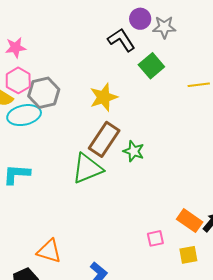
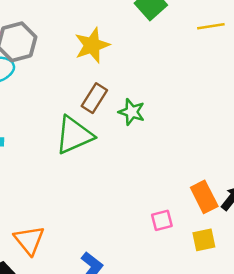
brown rectangle: (104, 139) -> (94, 98), size x0.7
orange rectangle: (190, 221) -> (204, 197), turned 30
orange triangle: (49, 251) -> (29, 240), turned 36

